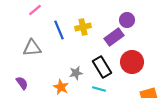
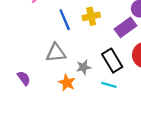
gray triangle: (32, 48) -> (56, 53), moved

